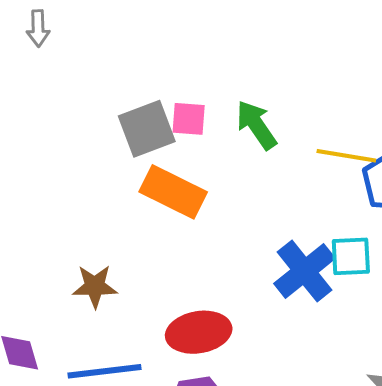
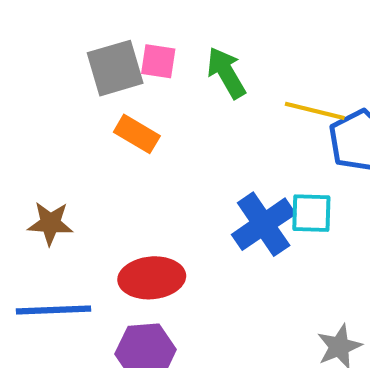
orange rectangle: (173, 192) -> (137, 134), size x0.7

